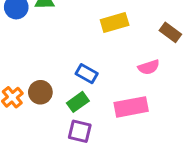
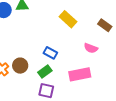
yellow rectangle: (115, 22) -> (68, 19), turned 60
pink semicircle: (149, 67) -> (91, 48), turned 40

